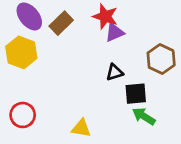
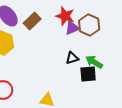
brown hexagon: (161, 59) -> (89, 25), moved
green arrow: (144, 116) -> (94, 62), moved

